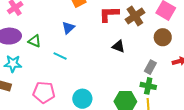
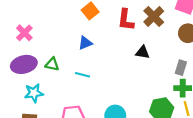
red L-shape: (109, 14) -> (126, 20), turned -70
blue triangle: (68, 28) -> (85, 43), turned 32

